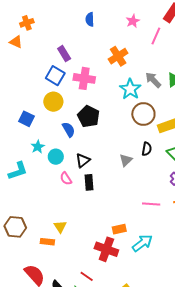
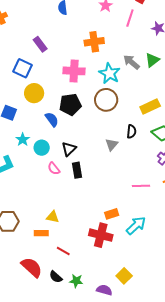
orange cross: (118, 56) -> (94, 42), turned 30
blue square: (55, 76) -> (22, 68), moved
pink cross: (84, 78) -> (74, 71), moved
brown circle: (143, 114) -> (106, 100), moved
black pentagon: (88, 116) -> (70, 105), turned -30
yellow triangle: (60, 227) -> (53, 217), turned -40
red line: (87, 276) -> (63, 251), moved

